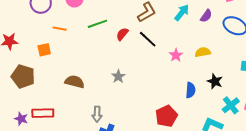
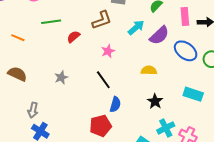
purple semicircle: (206, 16) -> (159, 35), size x1.5
orange line: (60, 29) -> (18, 38), moved
black line: (148, 39) -> (103, 80), moved
pink star: (176, 55) -> (108, 51), moved
blue semicircle: (191, 90) -> (115, 104), moved

